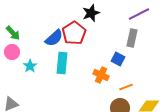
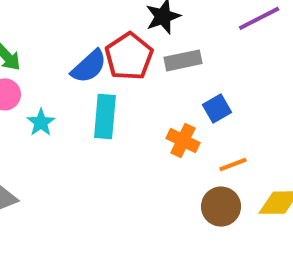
gray rectangle: (132, 38) -> (183, 60), moved, turned 66
blue square: (118, 59) -> (217, 108), turned 32

